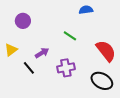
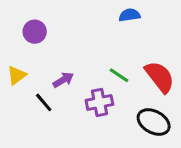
green line: (70, 36) -> (119, 75), moved

